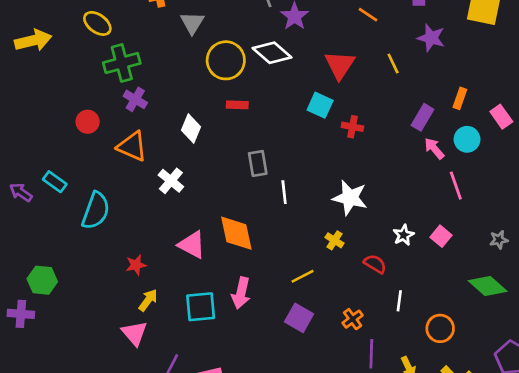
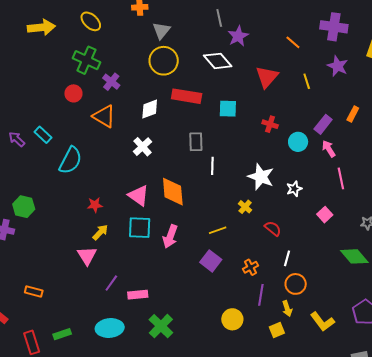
yellow circle: (226, 60) -> (164, 61), moved
green cross: (122, 63) -> (86, 60), moved, turned 32
red rectangle: (237, 105) -> (187, 96), size x1.8
cyan square: (320, 105) -> (228, 109), moved, turned -30
white diamond: (191, 128) -> (150, 109), turned 40
cyan circle: (467, 139) -> (298, 142), moved
white cross: (171, 181) -> (142, 147), moved
white star: (404, 235) -> (294, 189), moved
cyan square: (201, 307) -> (140, 228), moved
orange circle: (440, 328) -> (296, 284), moved

